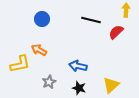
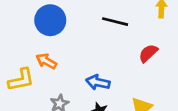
blue circle: (42, 19) -> (50, 20), size x1.5
red semicircle: (116, 32) -> (148, 53), moved

